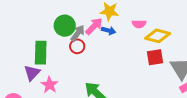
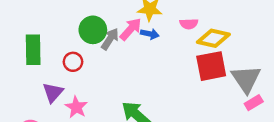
red circle: (77, 46) -> (73, 62), moved
green rectangle: (41, 53) -> (33, 50), moved
red square: (155, 57) -> (211, 66), size x1.4

